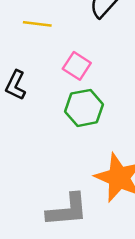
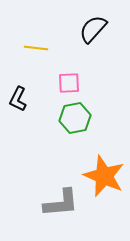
pink square: (77, 66) -> (69, 83), turned -35

